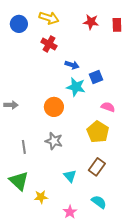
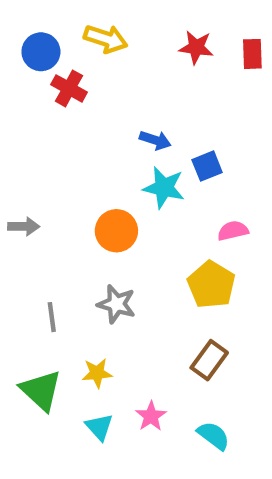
red cross: (49, 44) -> (69, 88), moved
pink semicircle: (108, 107) -> (233, 231), turned -32
cyan triangle: (70, 176) -> (99, 427), moved
yellow star: (41, 197) -> (97, 373), moved
pink star: (70, 212) -> (151, 416), moved

